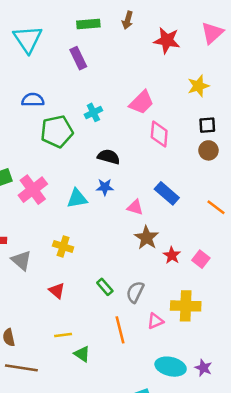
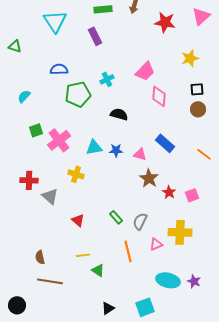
blue star: (105, 187) -> (116, 150), moved
yellow cross: (63, 246) -> (76, 174), moved
pink square: (201, 259) -> (192, 195), turned 32

